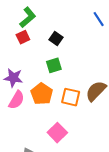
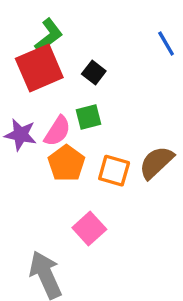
red square: (23, 37) -> (39, 68), size x2.0
pink semicircle: (17, 100) -> (57, 131), moved

